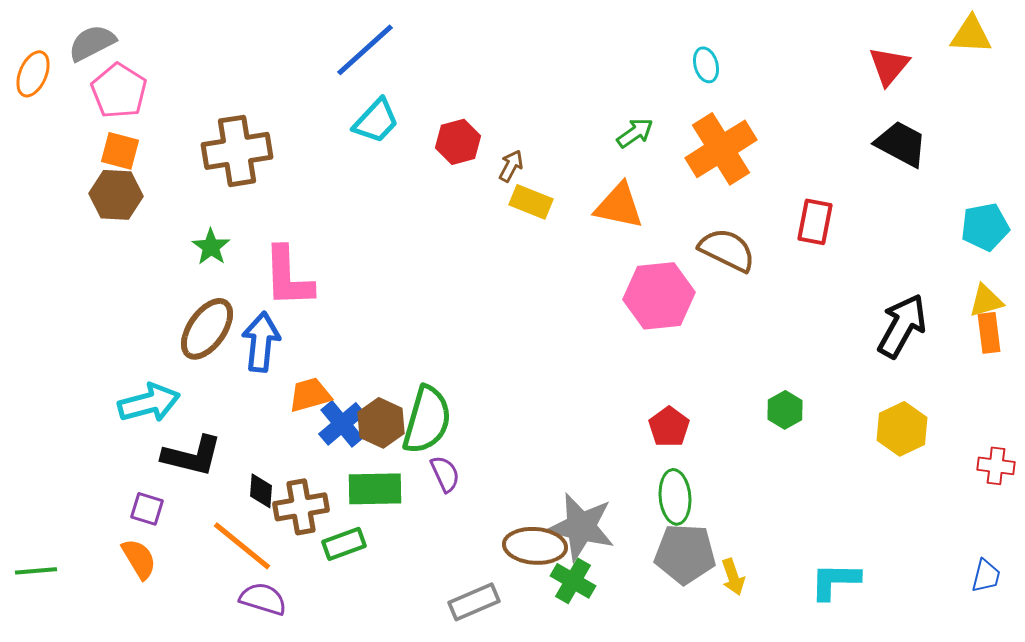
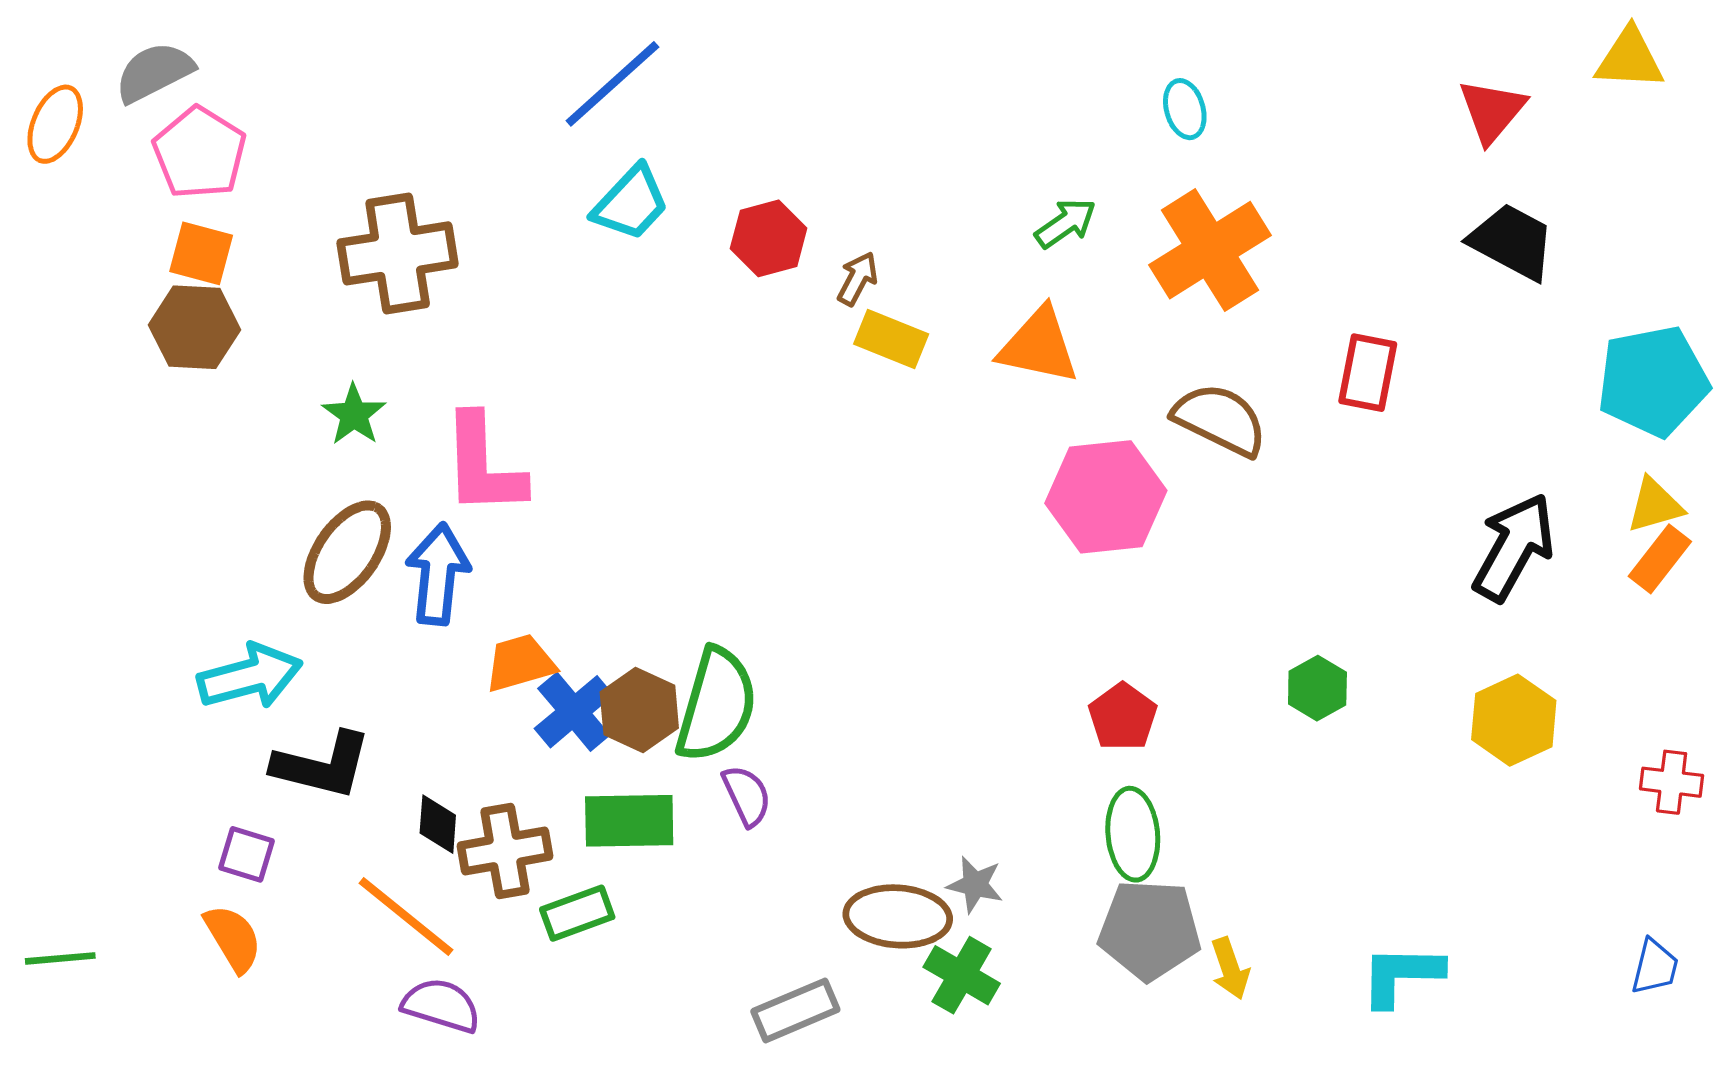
cyan pentagon: (985, 227) -> (1653, 381), size x1.4
orange rectangle: (989, 333) -> (1660, 559), turned 45
gray star: (581, 527) -> (975, 885), size x0.5

